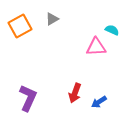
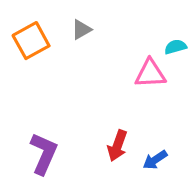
cyan semicircle: (112, 30) -> (175, 47), turned -40

